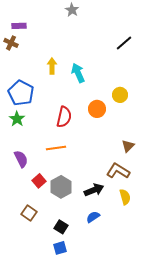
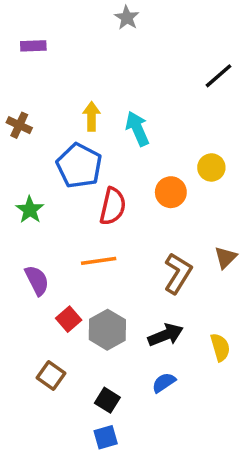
brown cross: (11, 43) -> (19, 125), moved
blue pentagon: (21, 93) -> (79, 166), moved
brown L-shape: (118, 171) -> (178, 273), moved, turned 90

